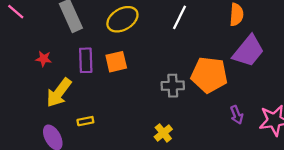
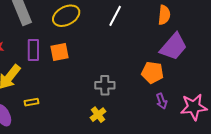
orange pentagon: (209, 75) -> (152, 72), moved, size x0.7
gray cross: (173, 86) -> (105, 85), moved

